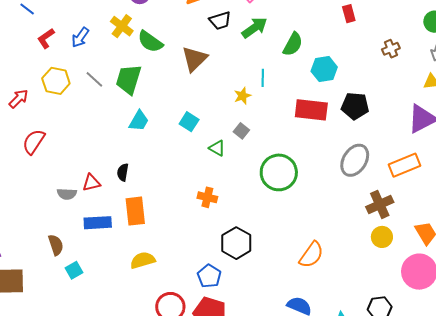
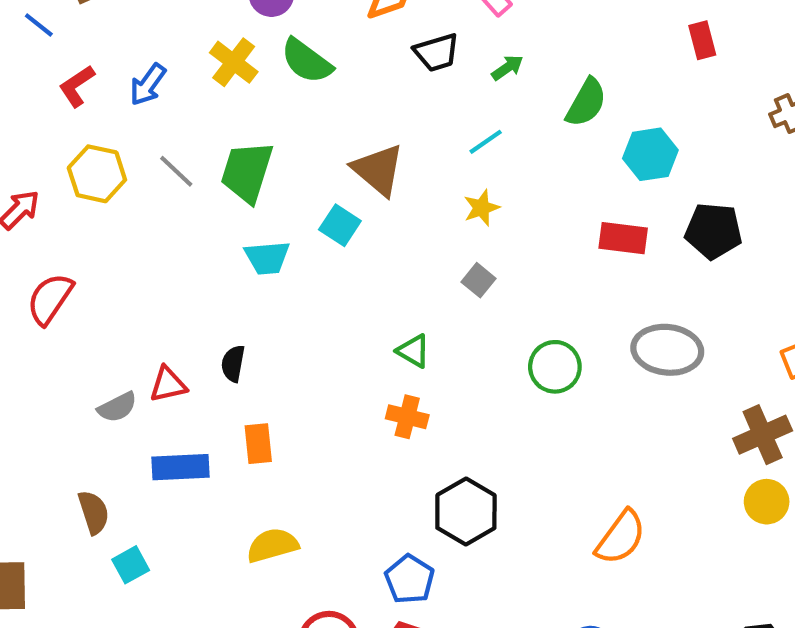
green arrow: (255, 28) -> (507, 68), size x0.6
green semicircle: (150, 42) -> (307, 61), moved
brown triangle: (194, 59) -> (378, 170), moved, turned -36
cyan line: (263, 78) -> (486, 142), moved, turned 54
red rectangle: (311, 110) -> (623, 238), size x0.7
cyan trapezoid: (139, 121) -> (267, 258), turned 55
cyan square: (189, 122) -> (340, 225), moved
green triangle: (217, 148) -> (413, 351), moved
gray ellipse: (355, 160) -> (667, 350), moved, turned 64
green circle: (279, 172) -> (555, 367), size x0.7
gray semicircle: (67, 194) -> (117, 407), turned -30
orange rectangle: (135, 211) -> (258, 444), size x0.7

